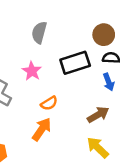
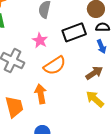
orange semicircle: (49, 103) -> (55, 66), size x1.6
orange arrow: (42, 129) -> (41, 94), moved, turned -42

